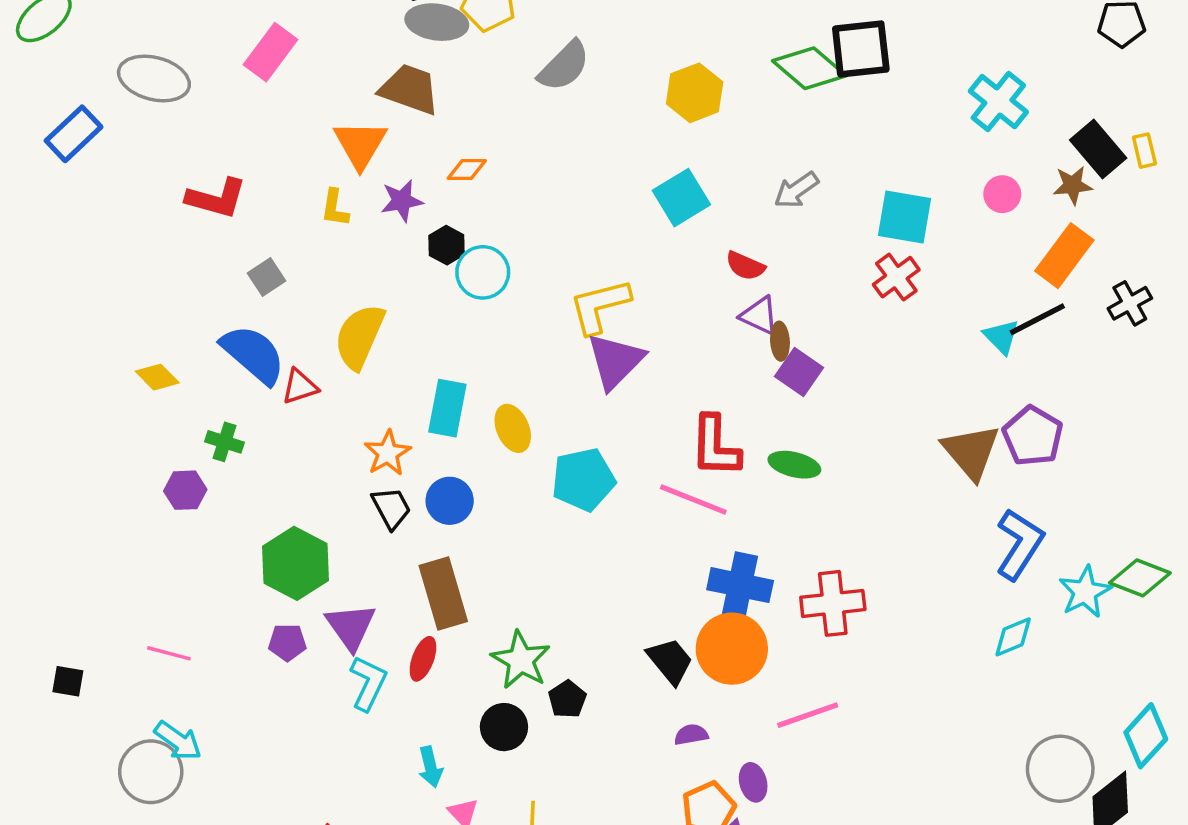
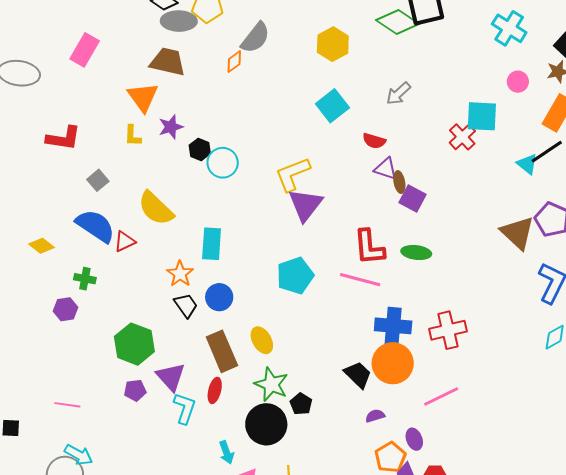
orange diamond: (467, 170) -> (234, 62), moved, turned -30
cyan square: (905, 217) -> (482, 116), moved
yellow semicircle: (360, 337) -> (156, 208), turned -63
yellow ellipse: (513, 428) -> (262, 340), moved
black circle: (504, 727) -> (266, 424), size x1.5

